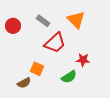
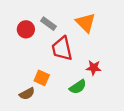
red circle: (13, 26) -> (26, 29), moved
red trapezoid: (55, 43) -> (62, 49), turned 120

